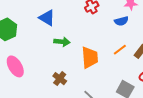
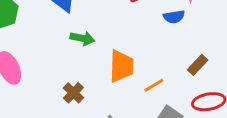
orange line: (120, 50) -> (154, 85), moved

